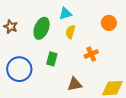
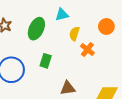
yellow semicircle: (70, 32) -> (74, 34), moved
orange cross: (91, 54) -> (87, 50), moved, turned -32

